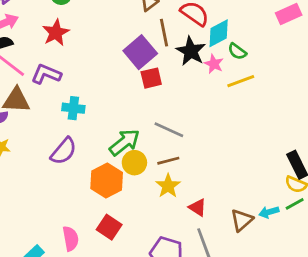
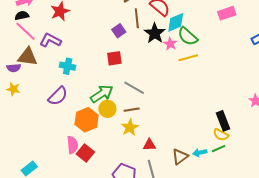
green semicircle: (237, 51) -> (188, 36), size x1.5
purple square: (140, 52) -> (119, 31), size x0.6
red square: (151, 78) -> (114, 58), moved
red triangle: (198, 207) -> (149, 145), turned -40
pink semicircle: (71, 239) -> (72, 145), moved

